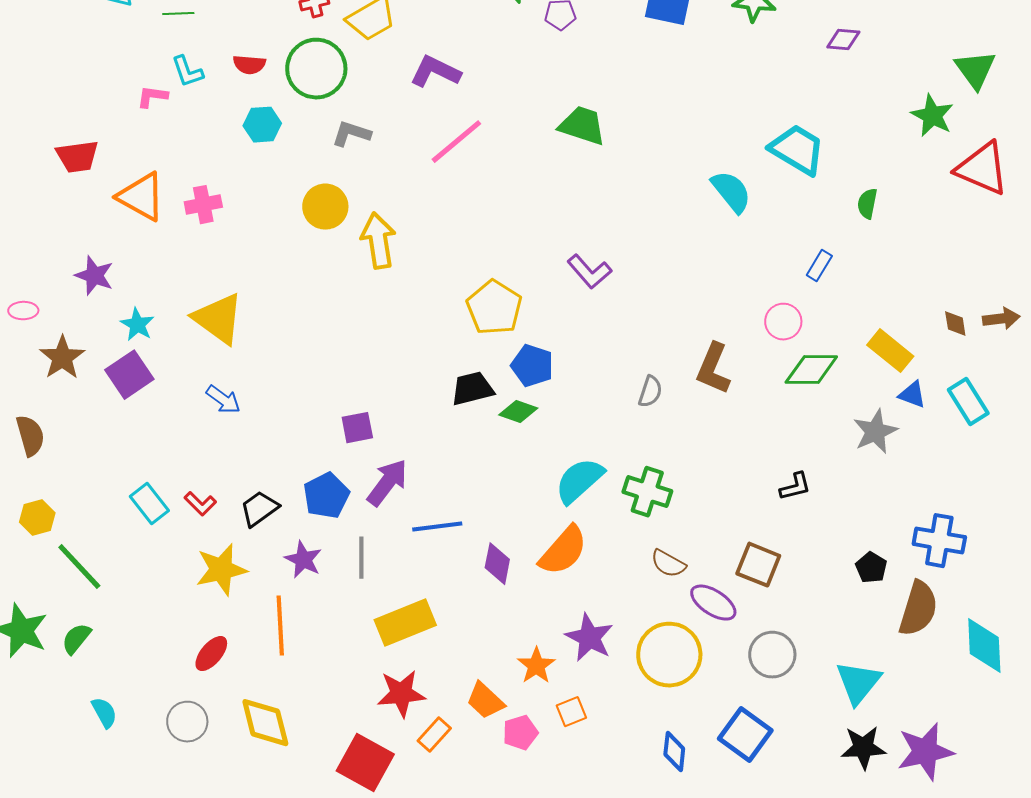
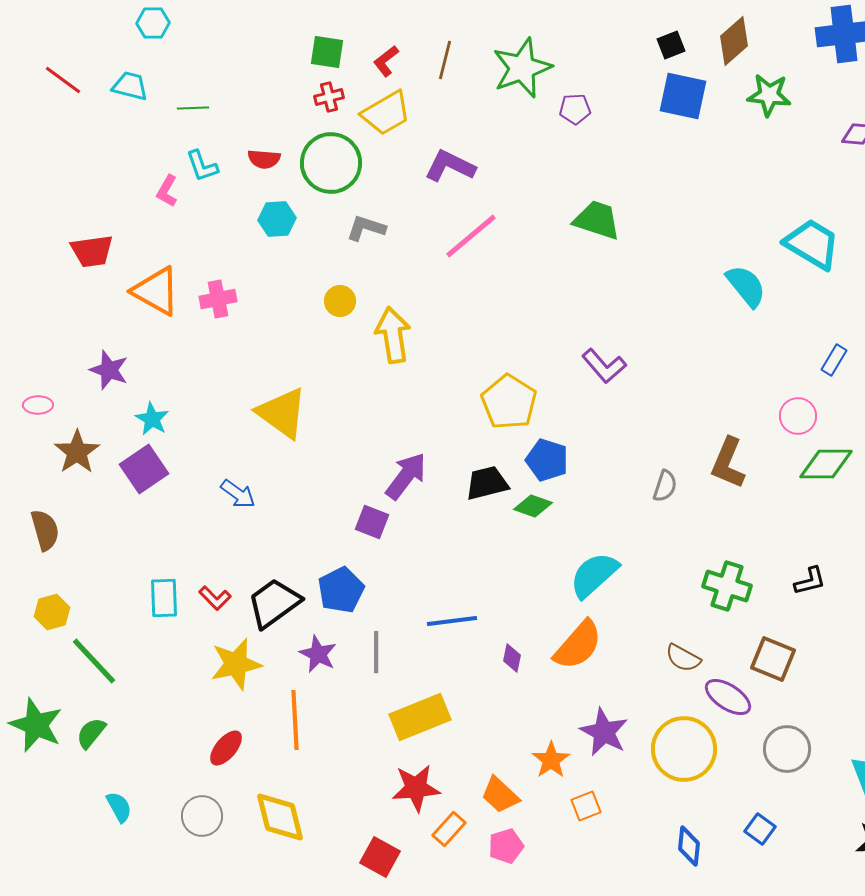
pink L-shape: (152, 97) -> (167, 191), turned -68
yellow circle: (325, 207) -> (340, 301), size x0.7
yellow triangle: (218, 319) -> (282, 413), moved
purple square: (357, 428) -> (372, 522), turned 32
purple arrow: (387, 483) -> (406, 476), moved
green cross: (647, 492) -> (727, 586), moved
cyan rectangle: (149, 504) -> (164, 598), turned 36
black trapezoid: (259, 509) -> (274, 603), size x1.4
purple diamond: (497, 564) -> (512, 658), size x0.7
pink pentagon: (520, 733) -> (506, 846), moved
blue square: (745, 735) -> (760, 829), size x0.6
red square: (365, 763) -> (380, 857), size x0.7

